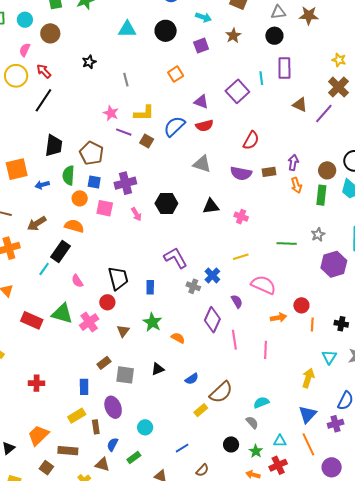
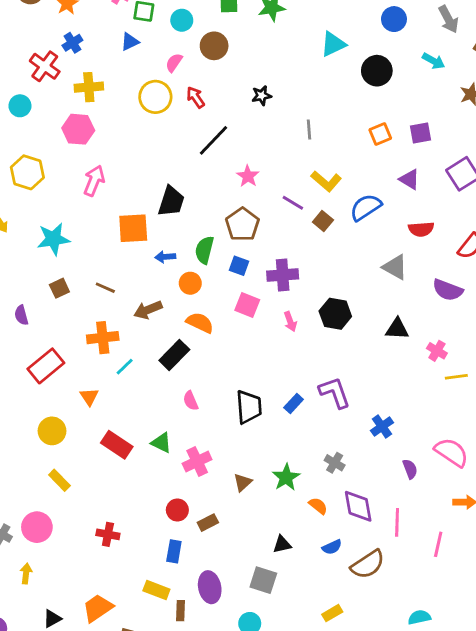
cyan triangle: (127, 29) -> (333, 44), moved, turned -36
purple square: (201, 46) -> (420, 133), moved
black line: (43, 100) -> (213, 140), moved
pink star: (111, 113) -> (248, 176), moved
yellow L-shape: (144, 113) -> (326, 181), turned 30
red semicircle: (204, 126) -> (421, 229), moved
black trapezoid: (54, 146) -> (171, 201), moved
orange circle: (80, 198) -> (190, 283), moved
yellow line: (241, 257) -> (456, 377), moved
cyan line: (44, 269) -> (125, 367), moved
gray cross: (193, 286) -> (335, 463), moved
blue rectangle: (150, 287) -> (294, 403), moved, turned 32
red circle: (107, 302) -> (177, 510), moved
green triangle: (62, 314) -> (161, 443), size x0.7
purple diamond: (212, 320) -> (358, 506), moved, turned -45
gray square: (125, 375) -> (263, 580), moved
blue semicircle: (192, 379) -> (332, 547), moved
brown semicircle: (221, 392) -> (368, 564), moved
yellow rectangle: (77, 416) -> (156, 590), turned 42

